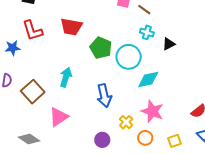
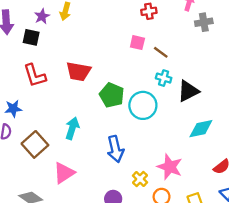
black triangle: (169, 44) -> (188, 91), size x1.5
blue star: (13, 48) -> (13, 109), moved
cyan diamond: (148, 80) -> (201, 129), moved

